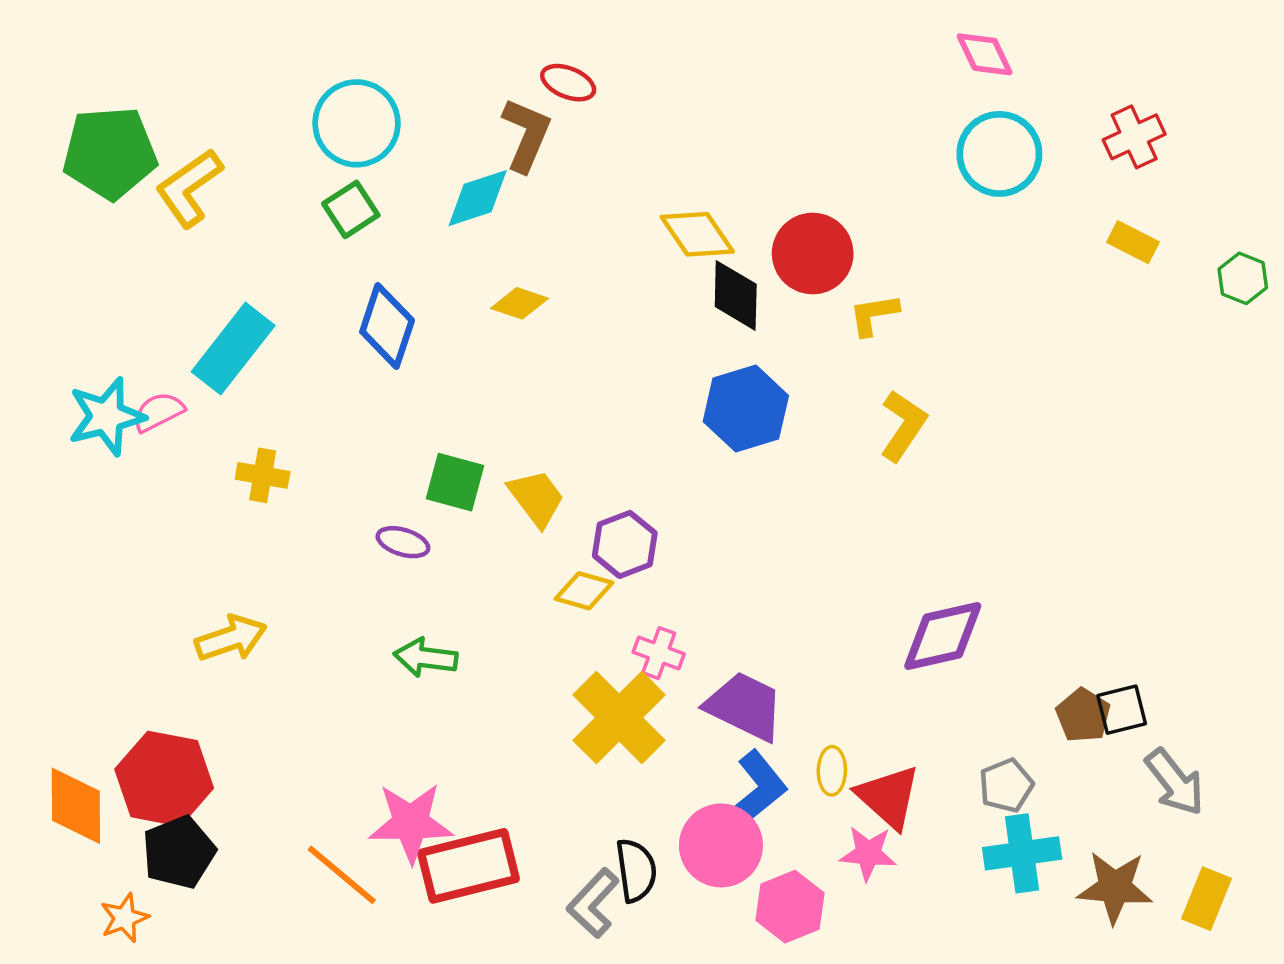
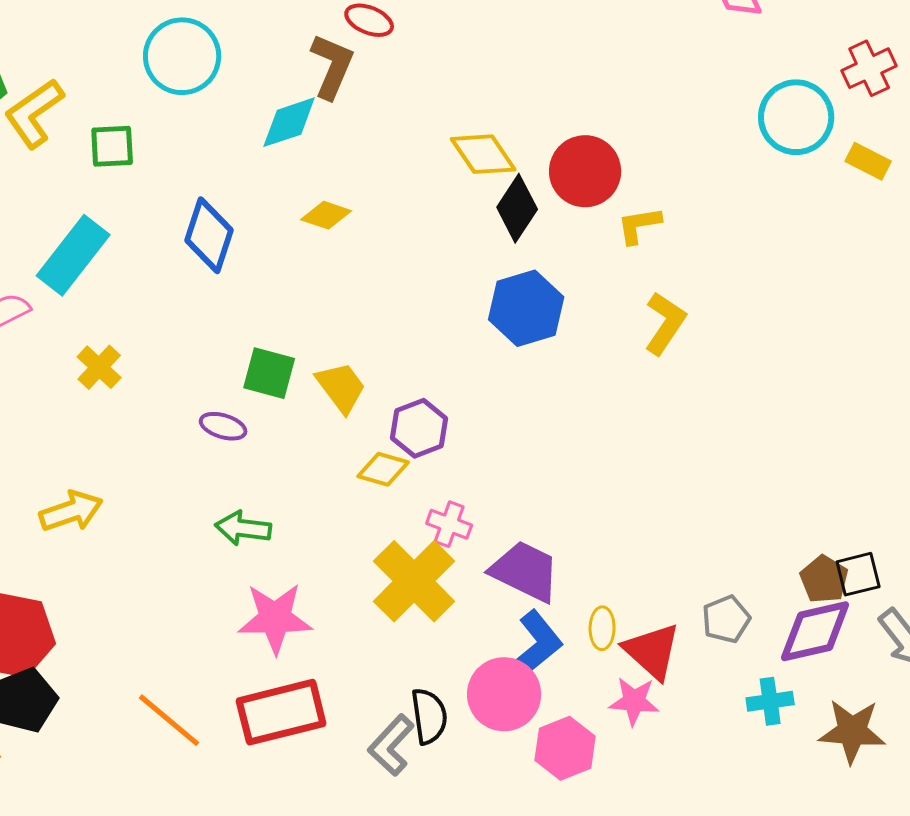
cyan circle: (999, 154) -> (796, 117), moved
green square: (351, 209) -> (112, 146), moved, turned 30
black diamond: (736, 295) -> (517, 208), turned 32
yellow cross: (263, 475) -> (99, 367), turned 33
purple diamond: (943, 636) -> (815, 631), moved
gray pentagon: (1006, 785) -> (726, 619), moved
pink star: (411, 823) -> (275, 618), moved
cyan cross: (1022, 853) -> (770, 701), size x0.7

